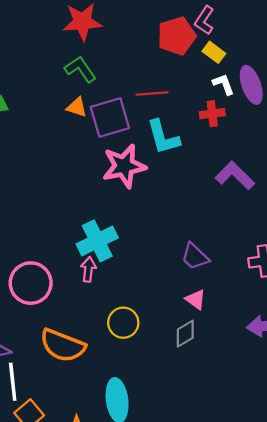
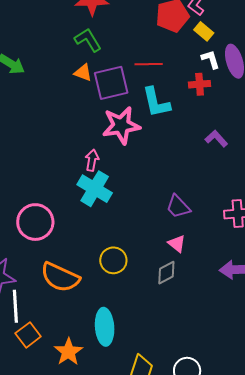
purple L-shape: (235, 176) -> (216, 139), size x0.7
cyan cross: (97, 241) -> (95, 189), turned -36
pink arrow: (88, 269) -> (92, 160), moved

